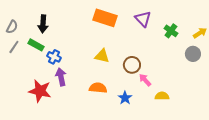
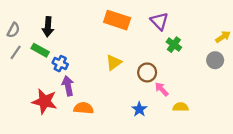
green cross: (171, 31) -> (174, 45), moved
yellow triangle: (102, 56) -> (114, 62), turned -49
orange semicircle: (98, 88) -> (84, 108), moved

